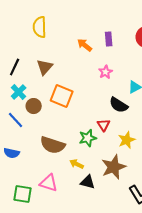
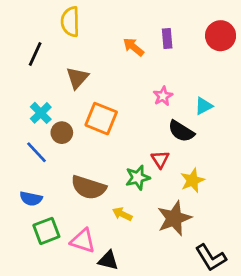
black line: (15, 67) -> (35, 54), moved
pink star: (106, 72) -> (163, 96), moved
black triangle: (88, 182) -> (108, 260), moved
green square: (23, 194) -> (46, 231), moved, turned -30

